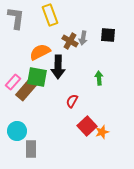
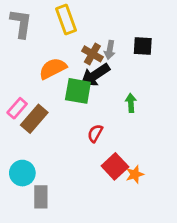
black arrow: (58, 67) -> (95, 75), moved, turned 55
green square: (37, 77) -> (78, 91), moved

